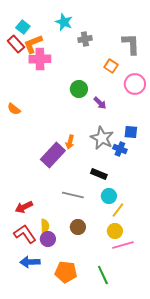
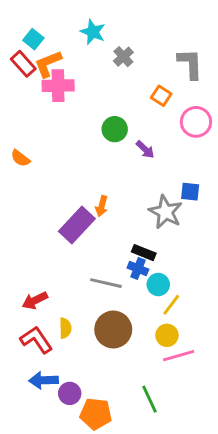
gray cross: (85, 39) -> (123, 57), turned -32
gray star: (102, 138) -> (166, 212), moved
blue cross: (120, 149) -> (138, 269), moved
brown circle: (78, 227) -> (113, 330), size x1.6
purple circle: (48, 239) -> (70, 393), moved
orange pentagon: (66, 272) -> (96, 414), moved

